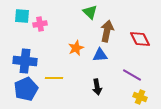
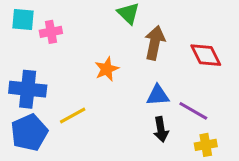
blue triangle: (100, 55) -> (158, 95), moved
yellow line: (54, 78) -> (73, 115), turned -30
black arrow: (97, 87) -> (161, 129), moved
yellow cross: (140, 97) -> (206, 145), turned -32

